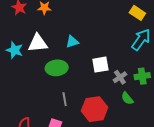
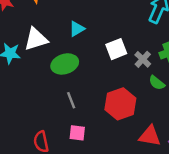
gray line: (65, 99) -> (71, 100), moved

